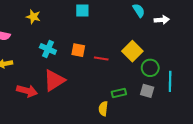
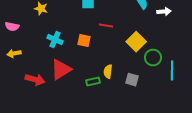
red line: (101, 58) -> (106, 26), moved
gray square: (147, 91) -> (132, 80), moved
green rectangle: (119, 93) -> (93, 82), moved
yellow semicircle: (103, 109) -> (108, 72), moved

